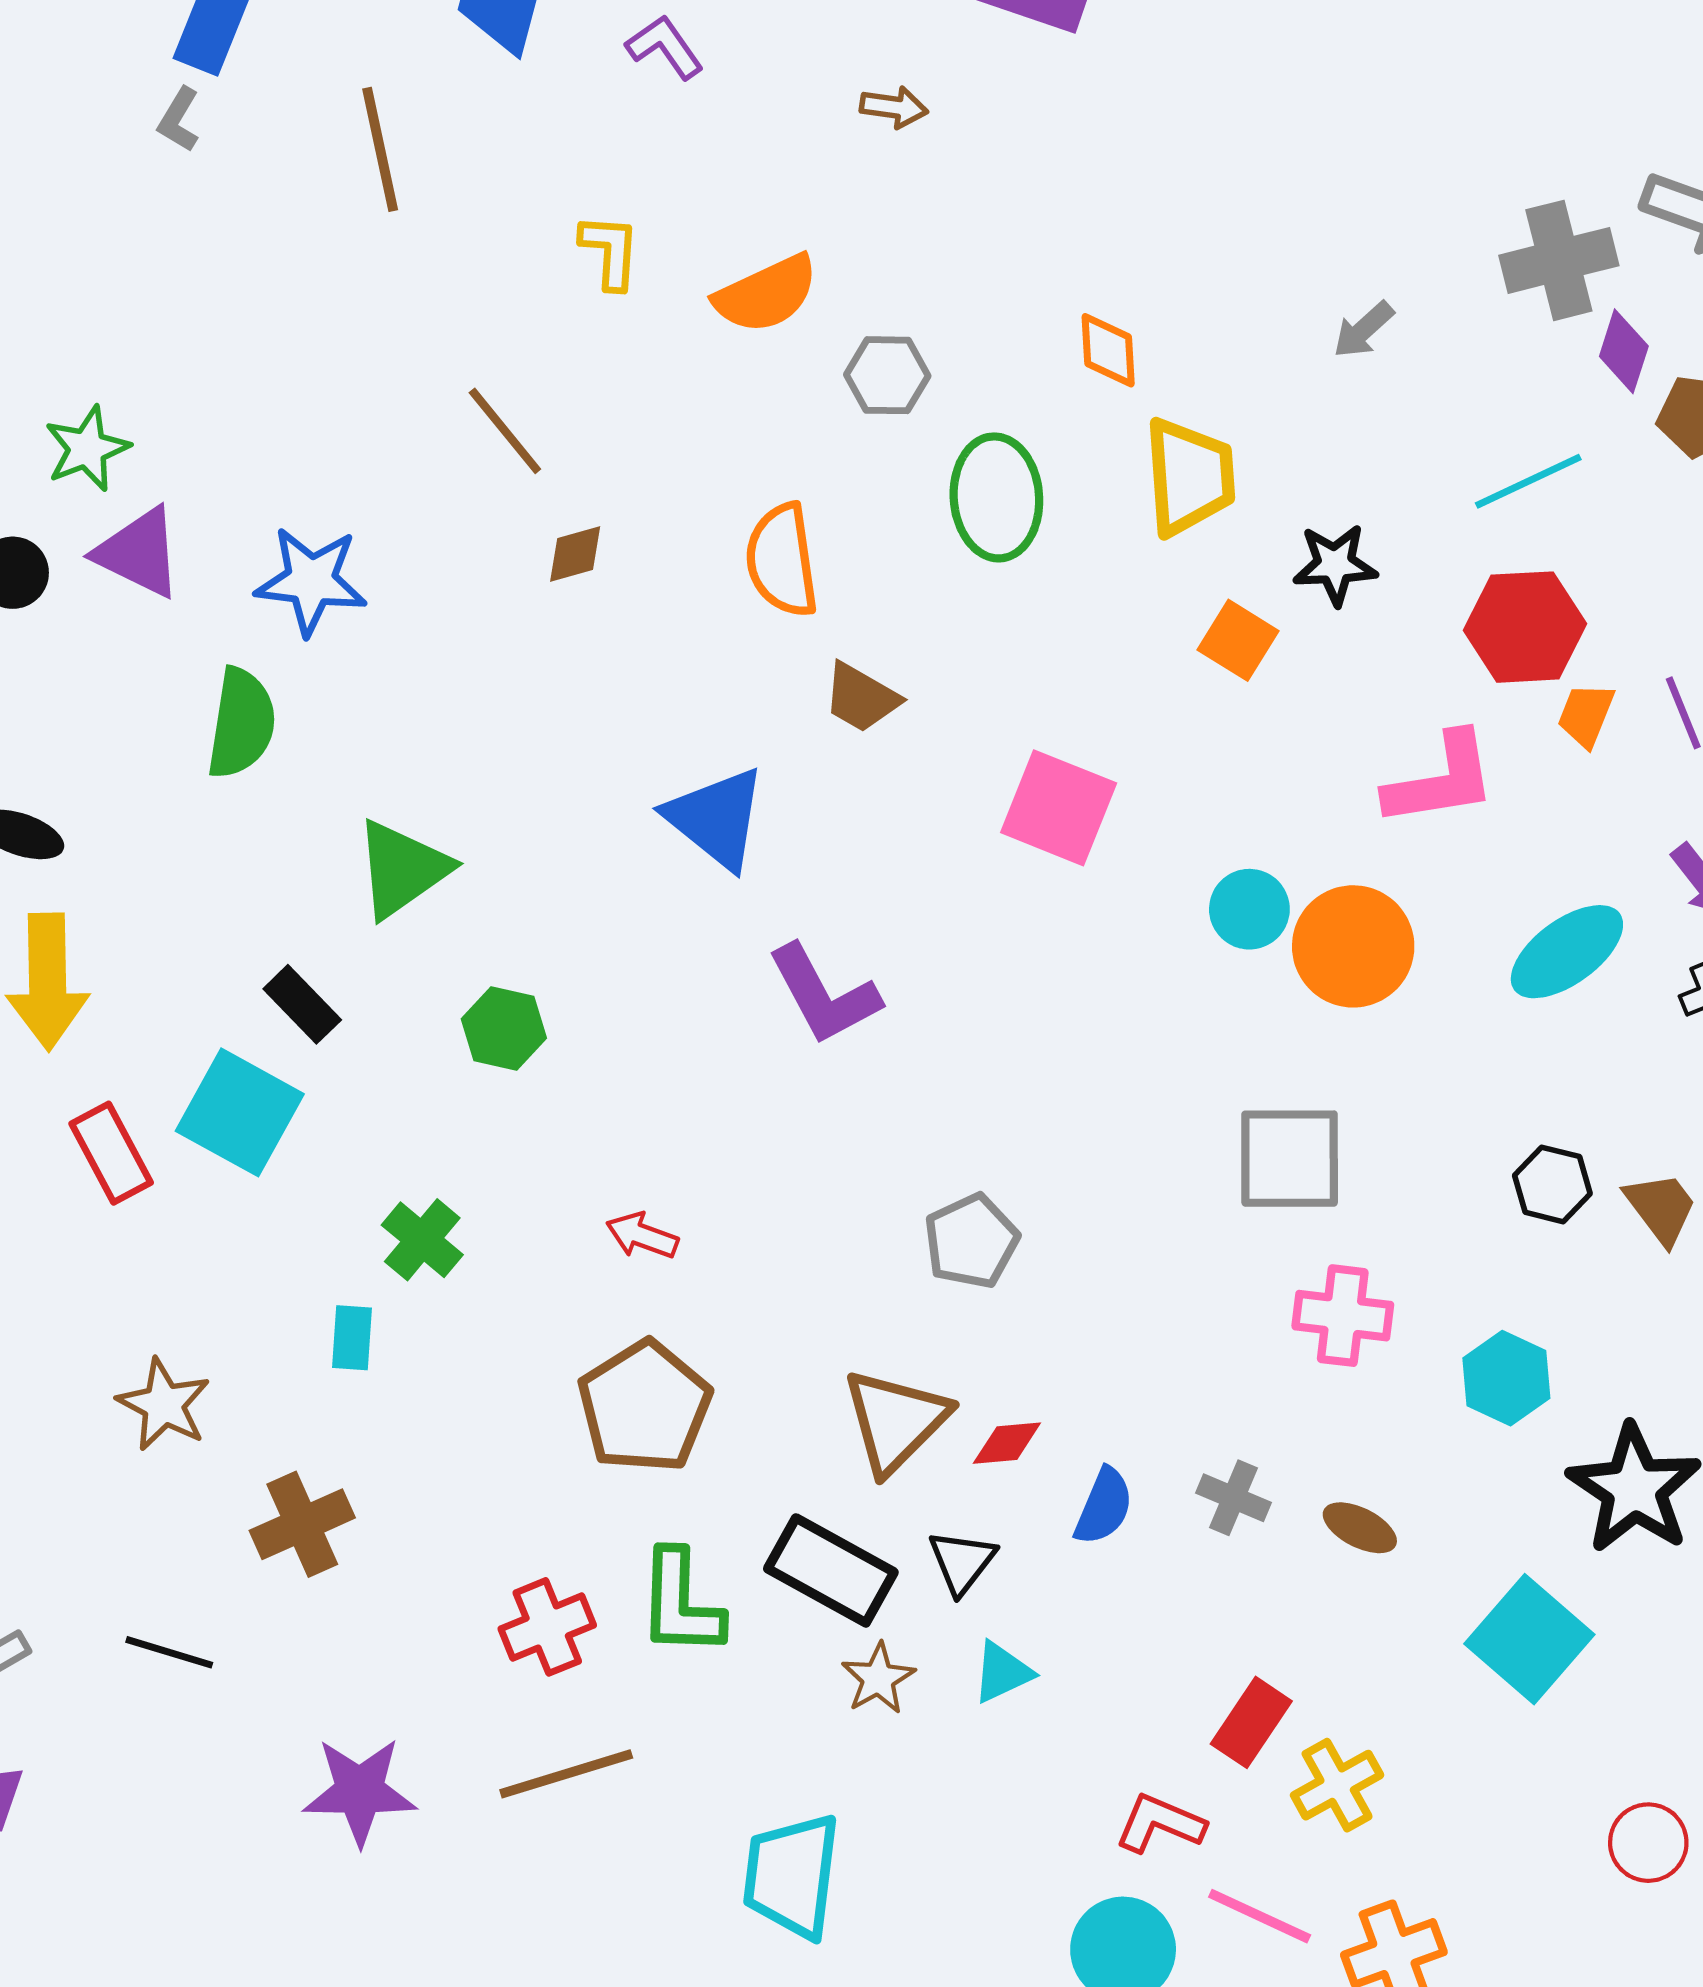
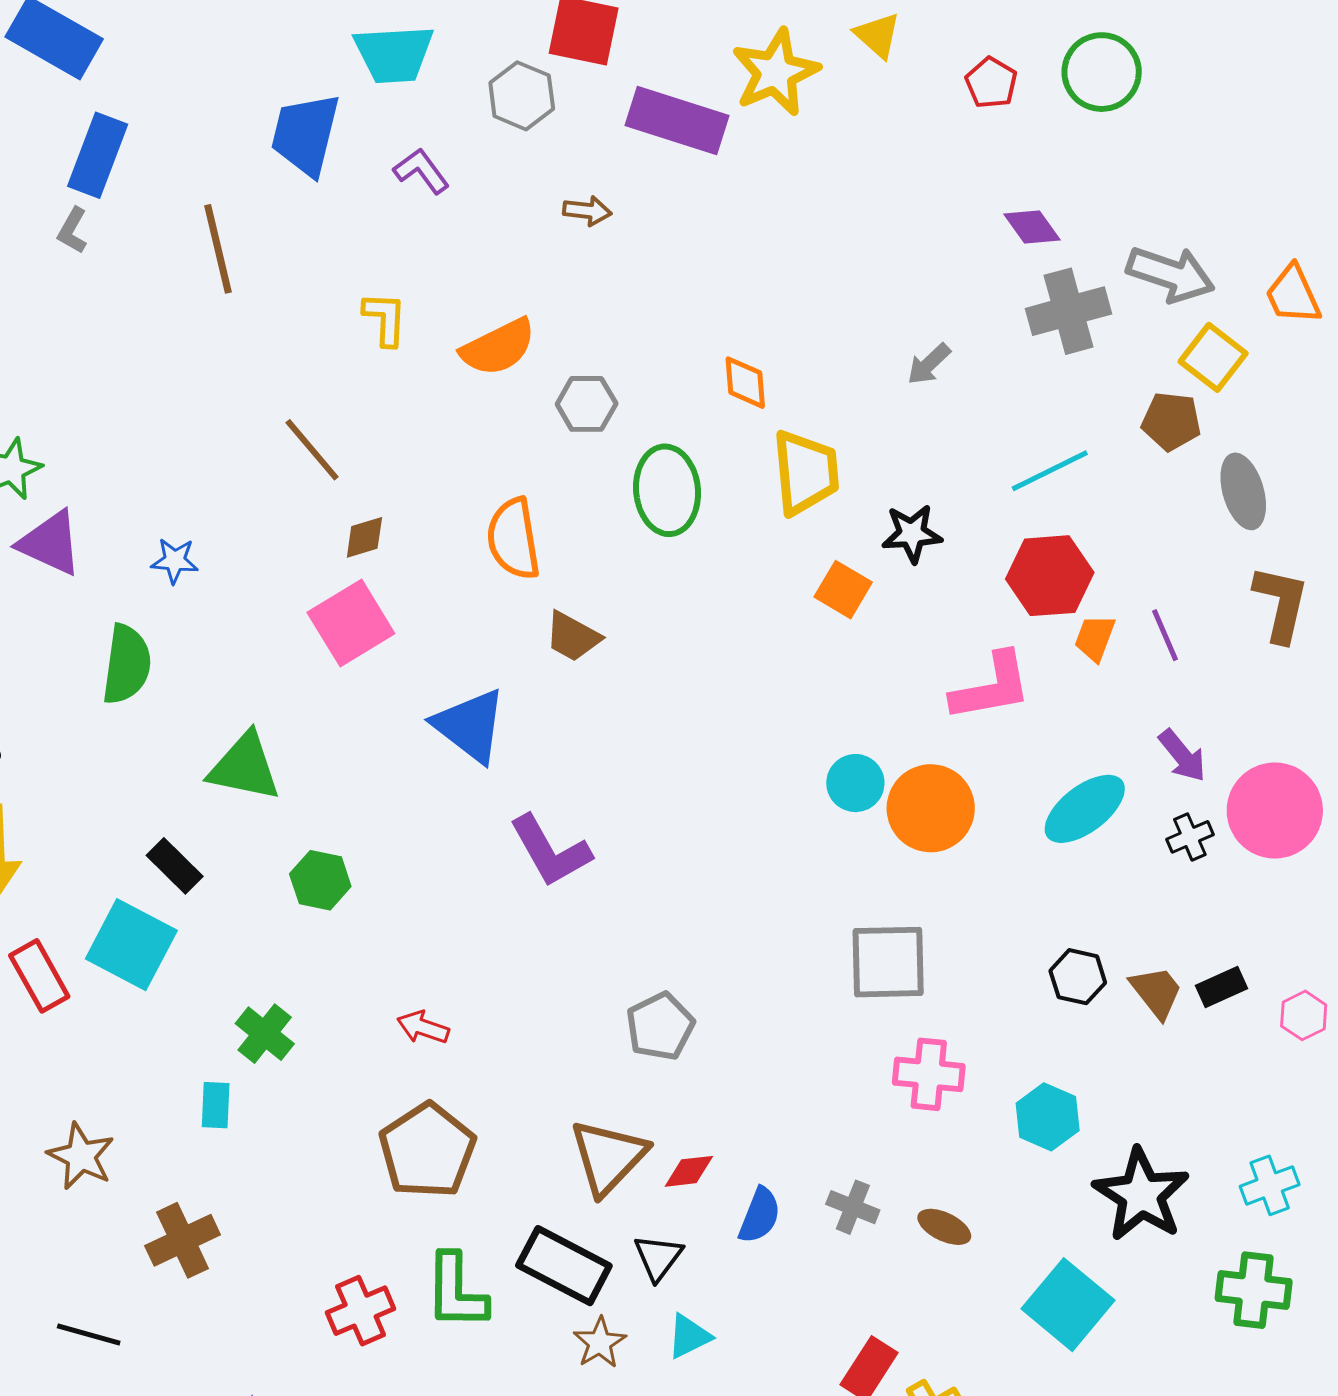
purple diamond: (1624, 351) -> (1032, 227), moved, turned -52
blue star: (311, 581) -> (175, 561), size x0.6
pink square: (1059, 808) -> (351, 623), moved, turned 38
green triangle: (402, 869) -> (245, 767), turned 48

